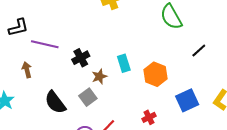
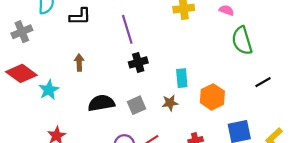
purple line: (45, 44) -> (127, 29), moved, turned 48
brown star: (99, 76) -> (170, 103), moved
black semicircle: (55, 102) -> (101, 103), turned 105

